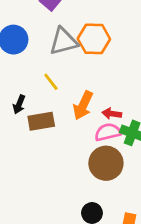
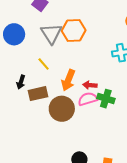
gray triangle: (64, 41) -> (51, 34), turned -45
brown circle: (106, 163) -> (62, 109), moved

